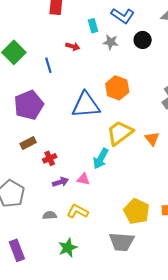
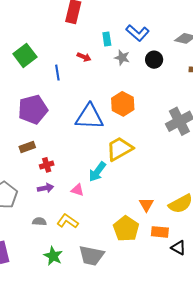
orange triangle: (152, 139) -> (146, 205), moved
purple arrow: (60, 182) -> (46, 188), moved
gray trapezoid: (122, 242) -> (91, 256), moved
green star: (68, 248) -> (53, 256), turned -30

